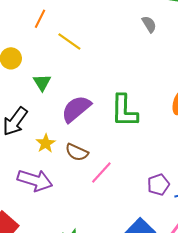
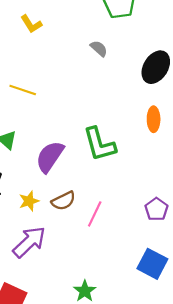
yellow star: (46, 143) -> (29, 201), turned 30
brown semicircle: (77, 152) -> (63, 201), turned -35
purple arrow: (35, 180) -> (29, 242), turned -44

